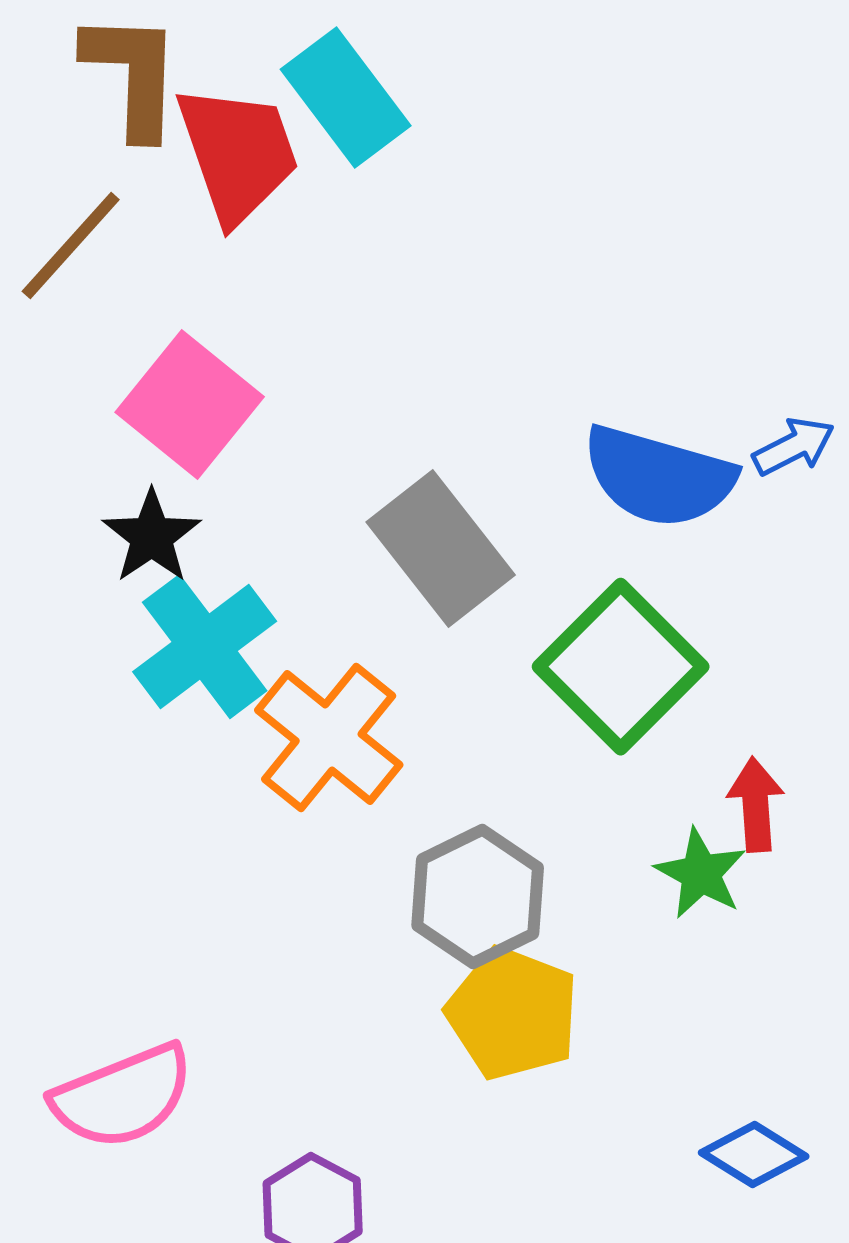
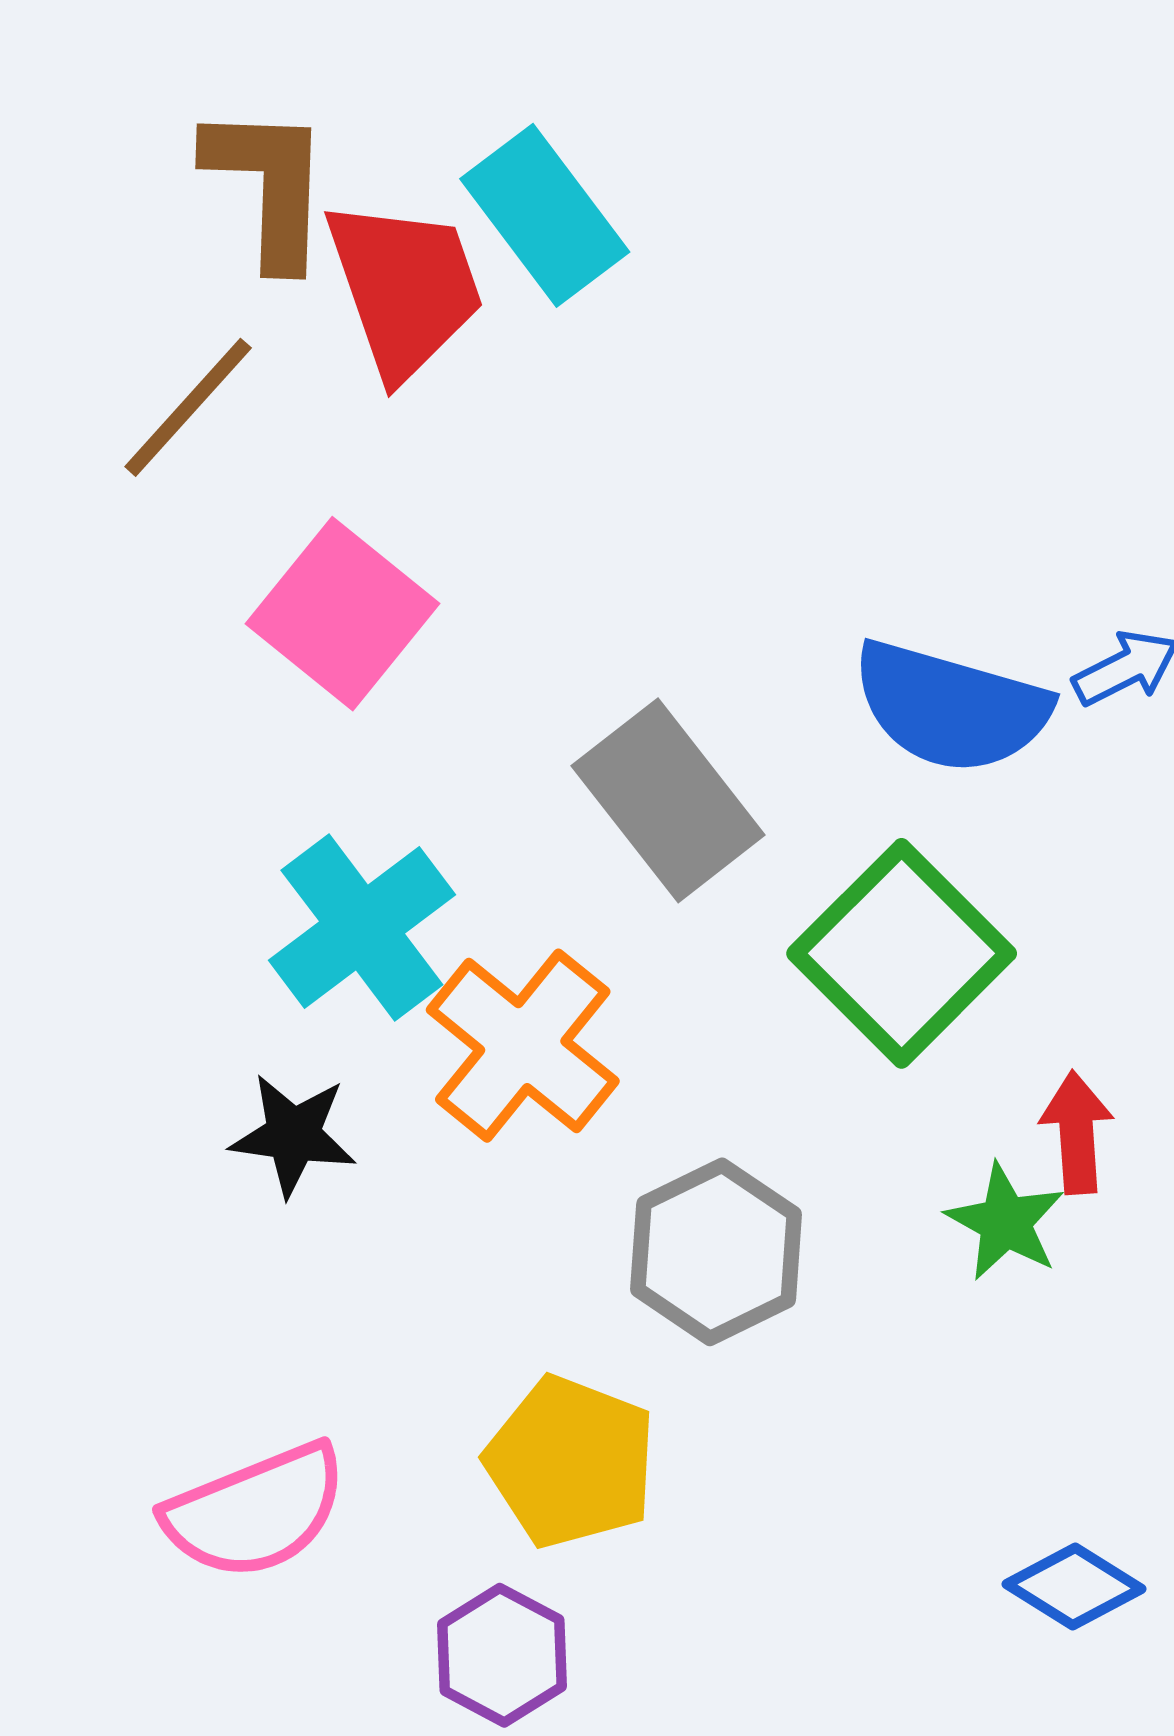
black star: (152, 537) -> (293, 1135), moved, turned -30
yellow pentagon: (513, 1014) -> (571, 1462), moved

